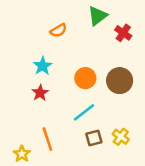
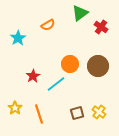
cyan star: (43, 66) -> (18, 38), moved
cyan line: (84, 112) -> (56, 84), moved
yellow star: (22, 154) -> (15, 108), moved

